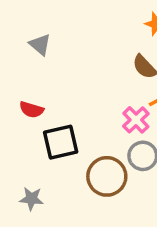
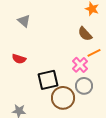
black square: (61, 142) -> (48, 80), moved

